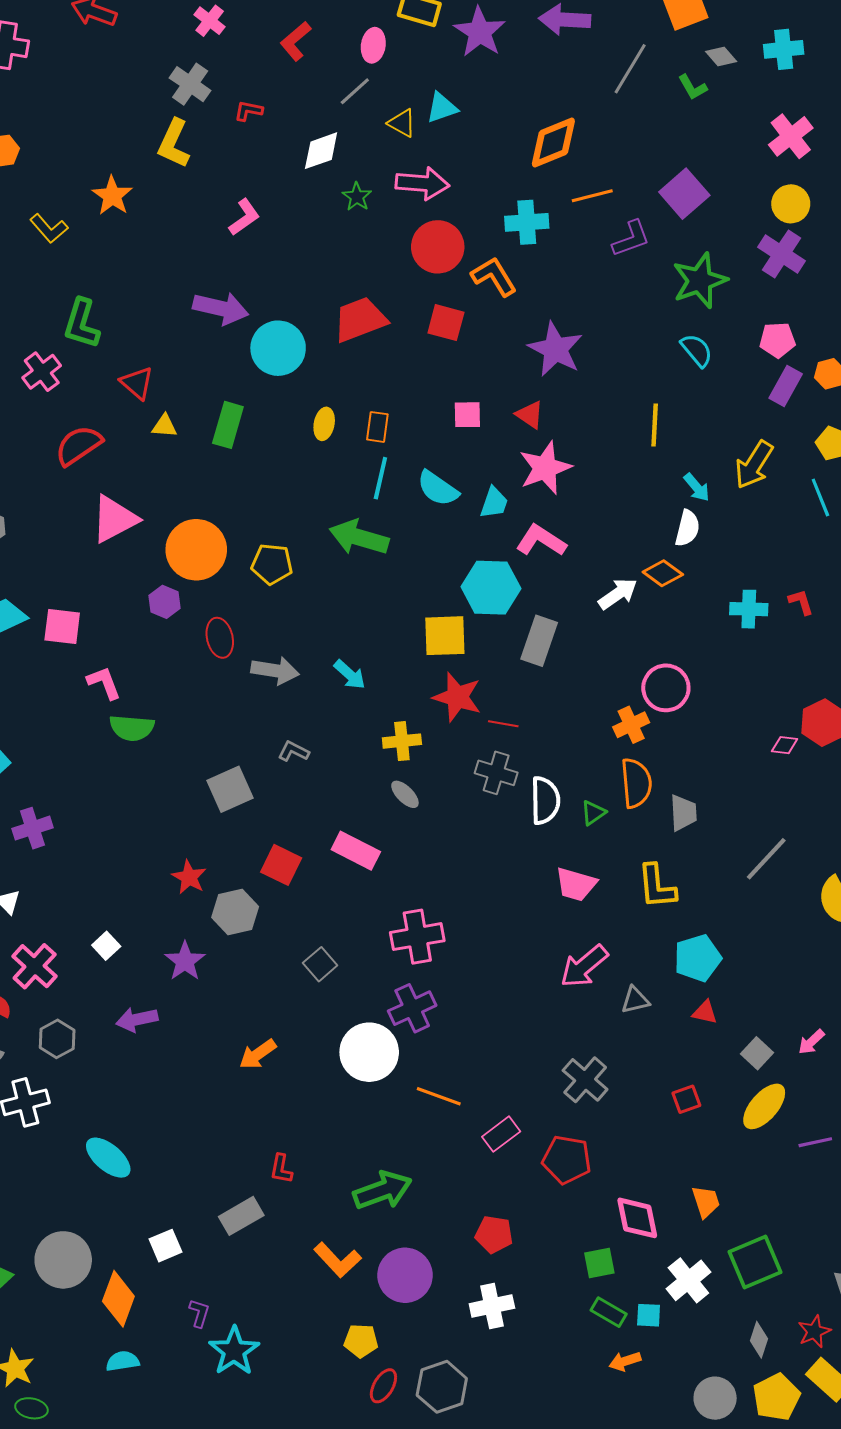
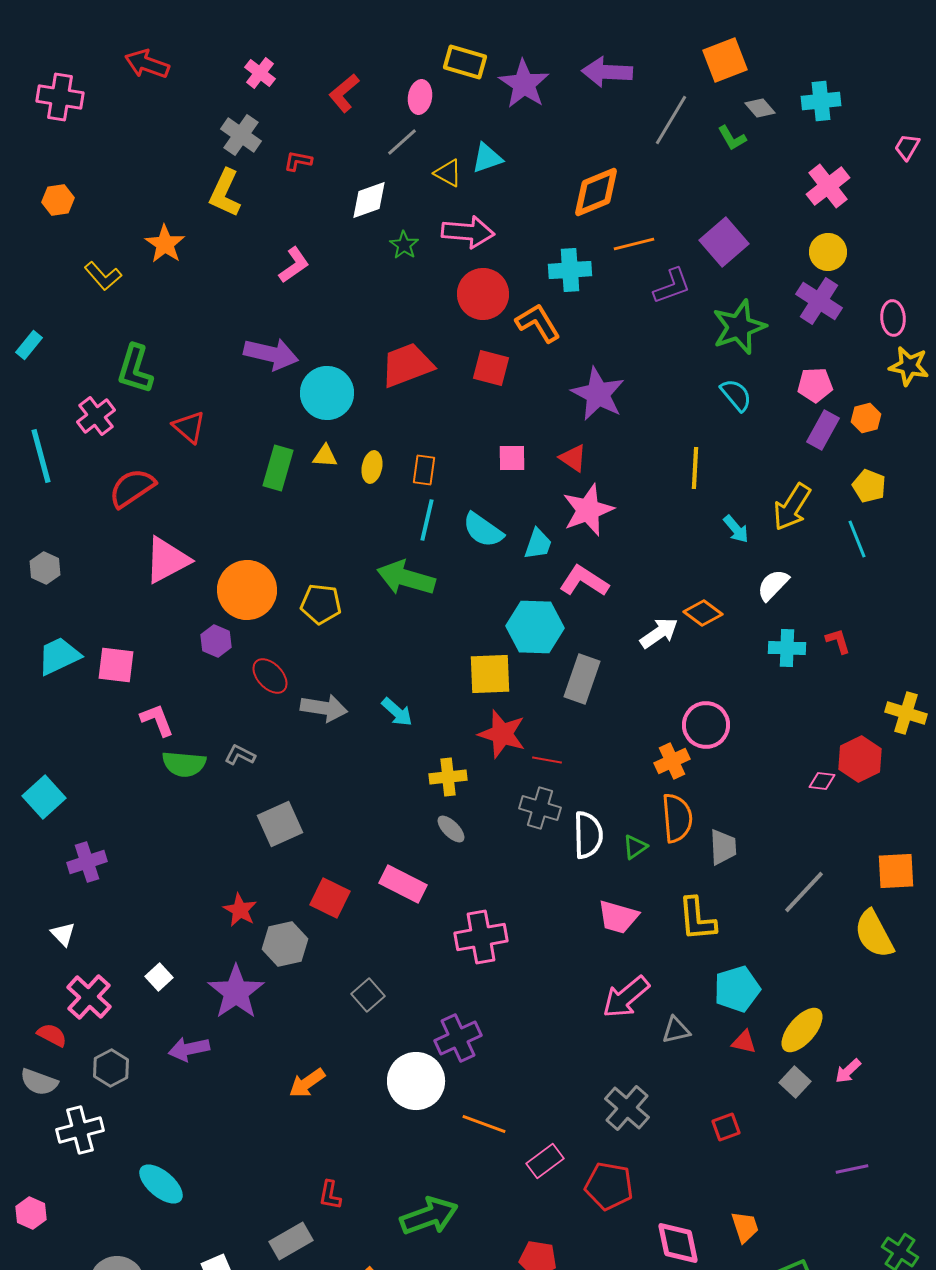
yellow triangle: (165, 426) -> (325, 456), moved
white semicircle: (687, 528) -> (773, 585), moved, turned -150
red ellipse: (220, 638) -> (270, 676), turned -30
gray L-shape: (293, 751) -> (240, 755), moved
pink cross: (417, 937) -> (481, 937), moved
purple star: (185, 961) -> (236, 992), size x1.4
yellow ellipse: (764, 1106) -> (802, 1030), moved

